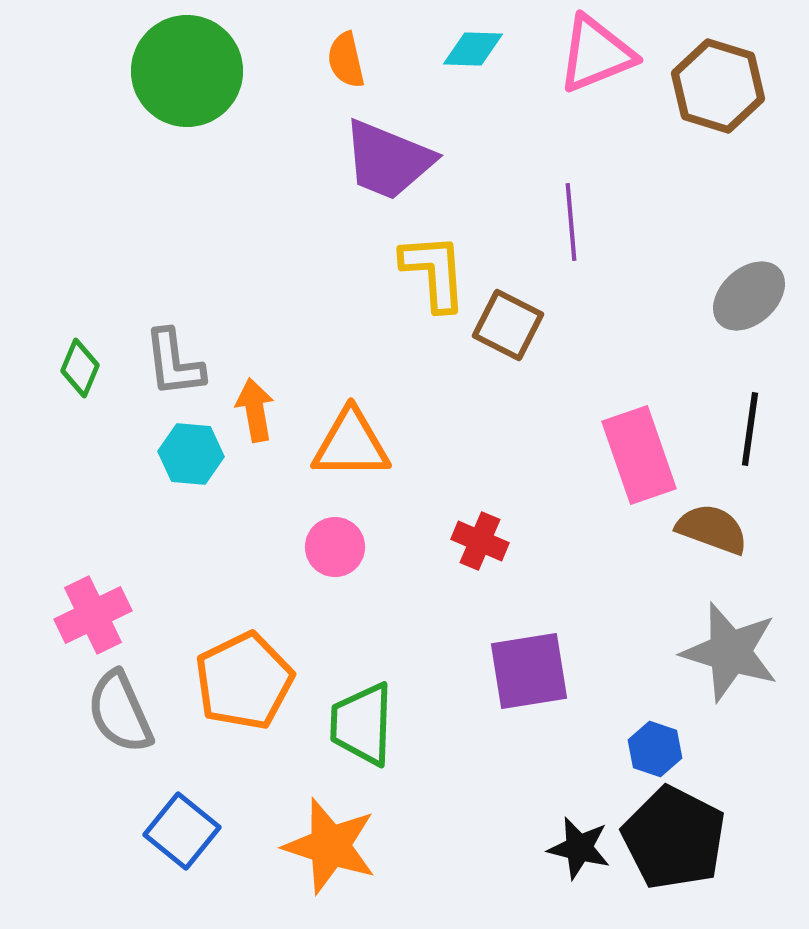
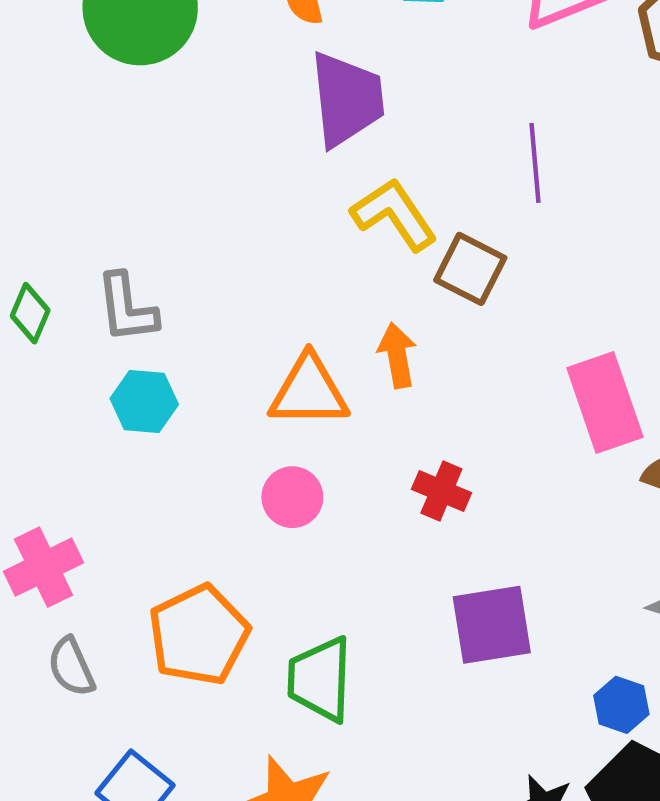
purple trapezoid: (388, 160) -> (347, 99), turned -118
yellow L-shape: (434, 272) -> (394, 214), turned -30
orange arrow: (255, 410) -> (397, 355), moved
gray semicircle: (120, 712) -> (71, 667), size x0.7

